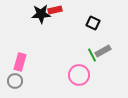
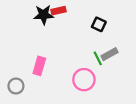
pink rectangle: (20, 62) -> (39, 66), moved

